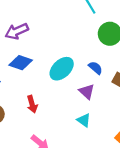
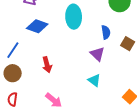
blue semicircle: (95, 68) -> (106, 32), turned 40
cyan ellipse: (62, 69) -> (74, 17), moved, turned -50

